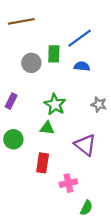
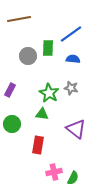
gray star: (99, 104) -> (71, 88), moved
pink cross: (68, 183) -> (54, 172), moved
green semicircle: (86, 208) -> (73, 178), moved

